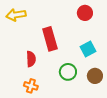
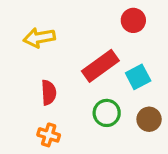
yellow arrow: (16, 15) -> (39, 38), moved
red rectangle: (50, 39) -> (100, 66), moved, turned 70

